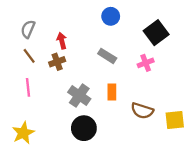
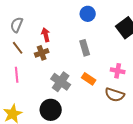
gray rectangle: (107, 56) -> (85, 48), turned 42
pink cross: (146, 63) -> (118, 71), moved, turned 32
orange rectangle: (112, 92) -> (89, 79), turned -56
black circle: (84, 128) -> (51, 110), moved

